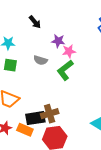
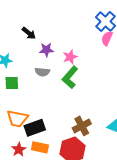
purple star: (58, 41) -> (46, 50), moved
brown cross: (50, 114) -> (82, 126), moved
black rectangle: (35, 118) -> (35, 128), moved

